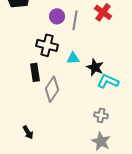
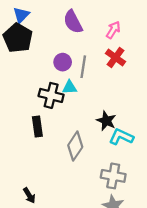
cyan triangle: (73, 58) -> (70, 87), moved
gray diamond: (52, 89) -> (75, 146), moved
gray cross: (101, 115) -> (113, 176), size x1.5

